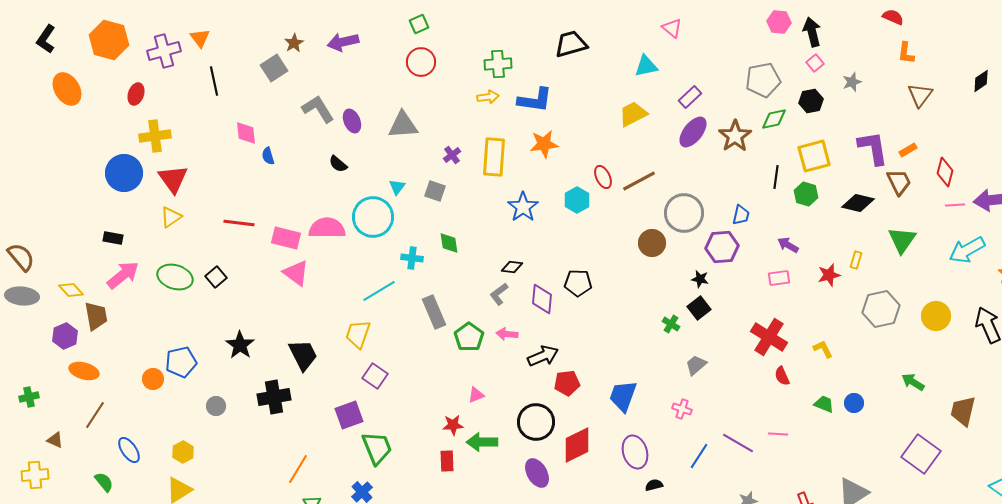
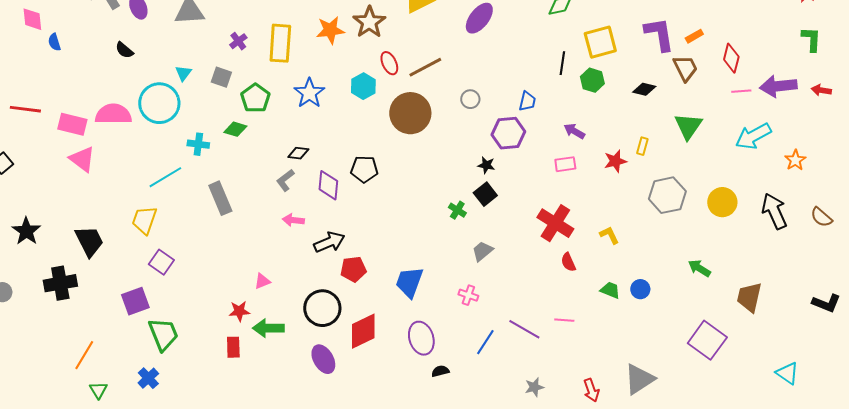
brown star: (735, 136) -> (369, 22), moved
black diamond: (858, 203) -> (644, 89), size x0.7
gray circle: (684, 213) -> (470, 99), size x0.5
green diamond: (449, 243) -> (235, 129), turned -65
brown circle: (652, 243) -> (410, 113), moved, size x1.5
green pentagon: (469, 337) -> (255, 98), moved

